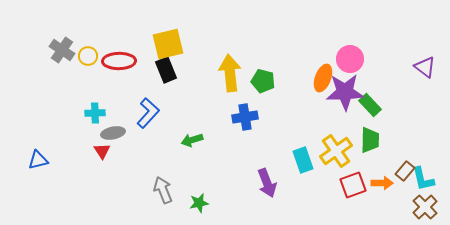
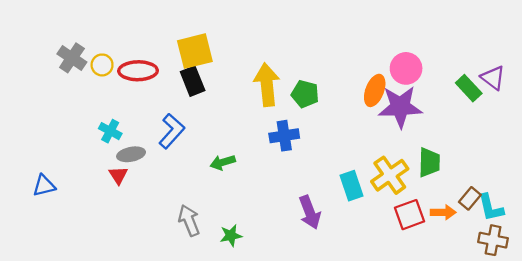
green rectangle: (370, 105) -> (469, 88), moved
cyan cross: (95, 113) -> (110, 131), turned 30
brown cross: (425, 207) -> (493, 240), turned -35

